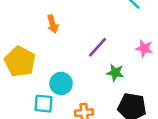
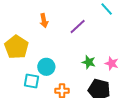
purple line: (97, 47) -> (78, 26), moved
pink star: (144, 48) -> (112, 63), moved

